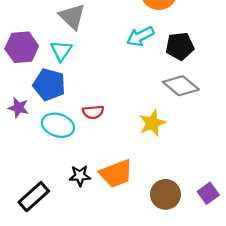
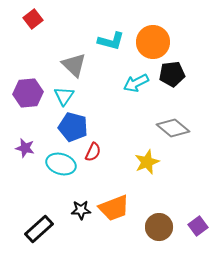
black pentagon: (180, 46) -> (172, 74), moved
blue pentagon: (49, 85) -> (73, 127), moved
red semicircle: (93, 112) -> (93, 152), turned -60

